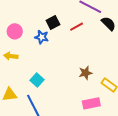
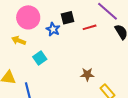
pink circle: (15, 31) -> (28, 17), size x1.5
cyan square: (37, 80) -> (40, 58), moved

